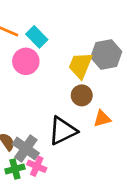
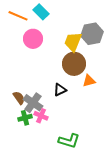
cyan rectangle: (37, 37) -> (41, 12), moved
brown circle: (82, 95) -> (74, 64), size x1.5
black triangle: (63, 131) -> (60, 90), size x0.6

